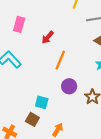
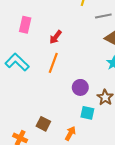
orange line: (60, 60) -> (53, 63), moved
cyan square: (42, 102) -> (87, 113), moved

